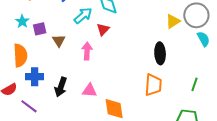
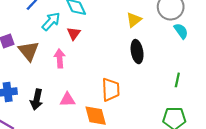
yellow triangle: (173, 21) -> (134, 20), moved
brown triangle: (59, 41) -> (29, 51), size x1.5
orange trapezoid: (153, 85) -> (111, 90), moved

